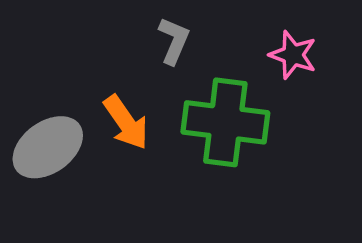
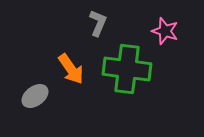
gray ellipse: (48, 147) -> (35, 96), moved, size x0.7

